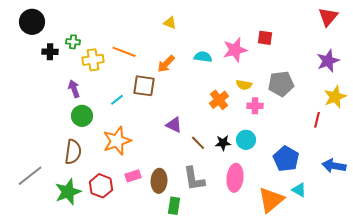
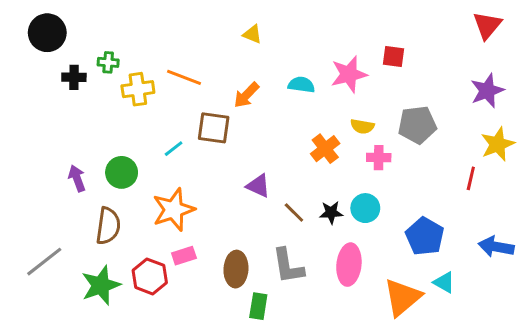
purple arrow: (74, 89) -> (77, 178), moved
pink rectangle: (133, 176) -> (184, 256), moved

